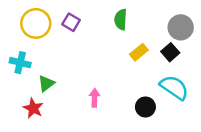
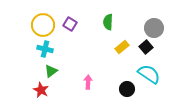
cyan cross: (20, 63) -> (45, 49), moved

